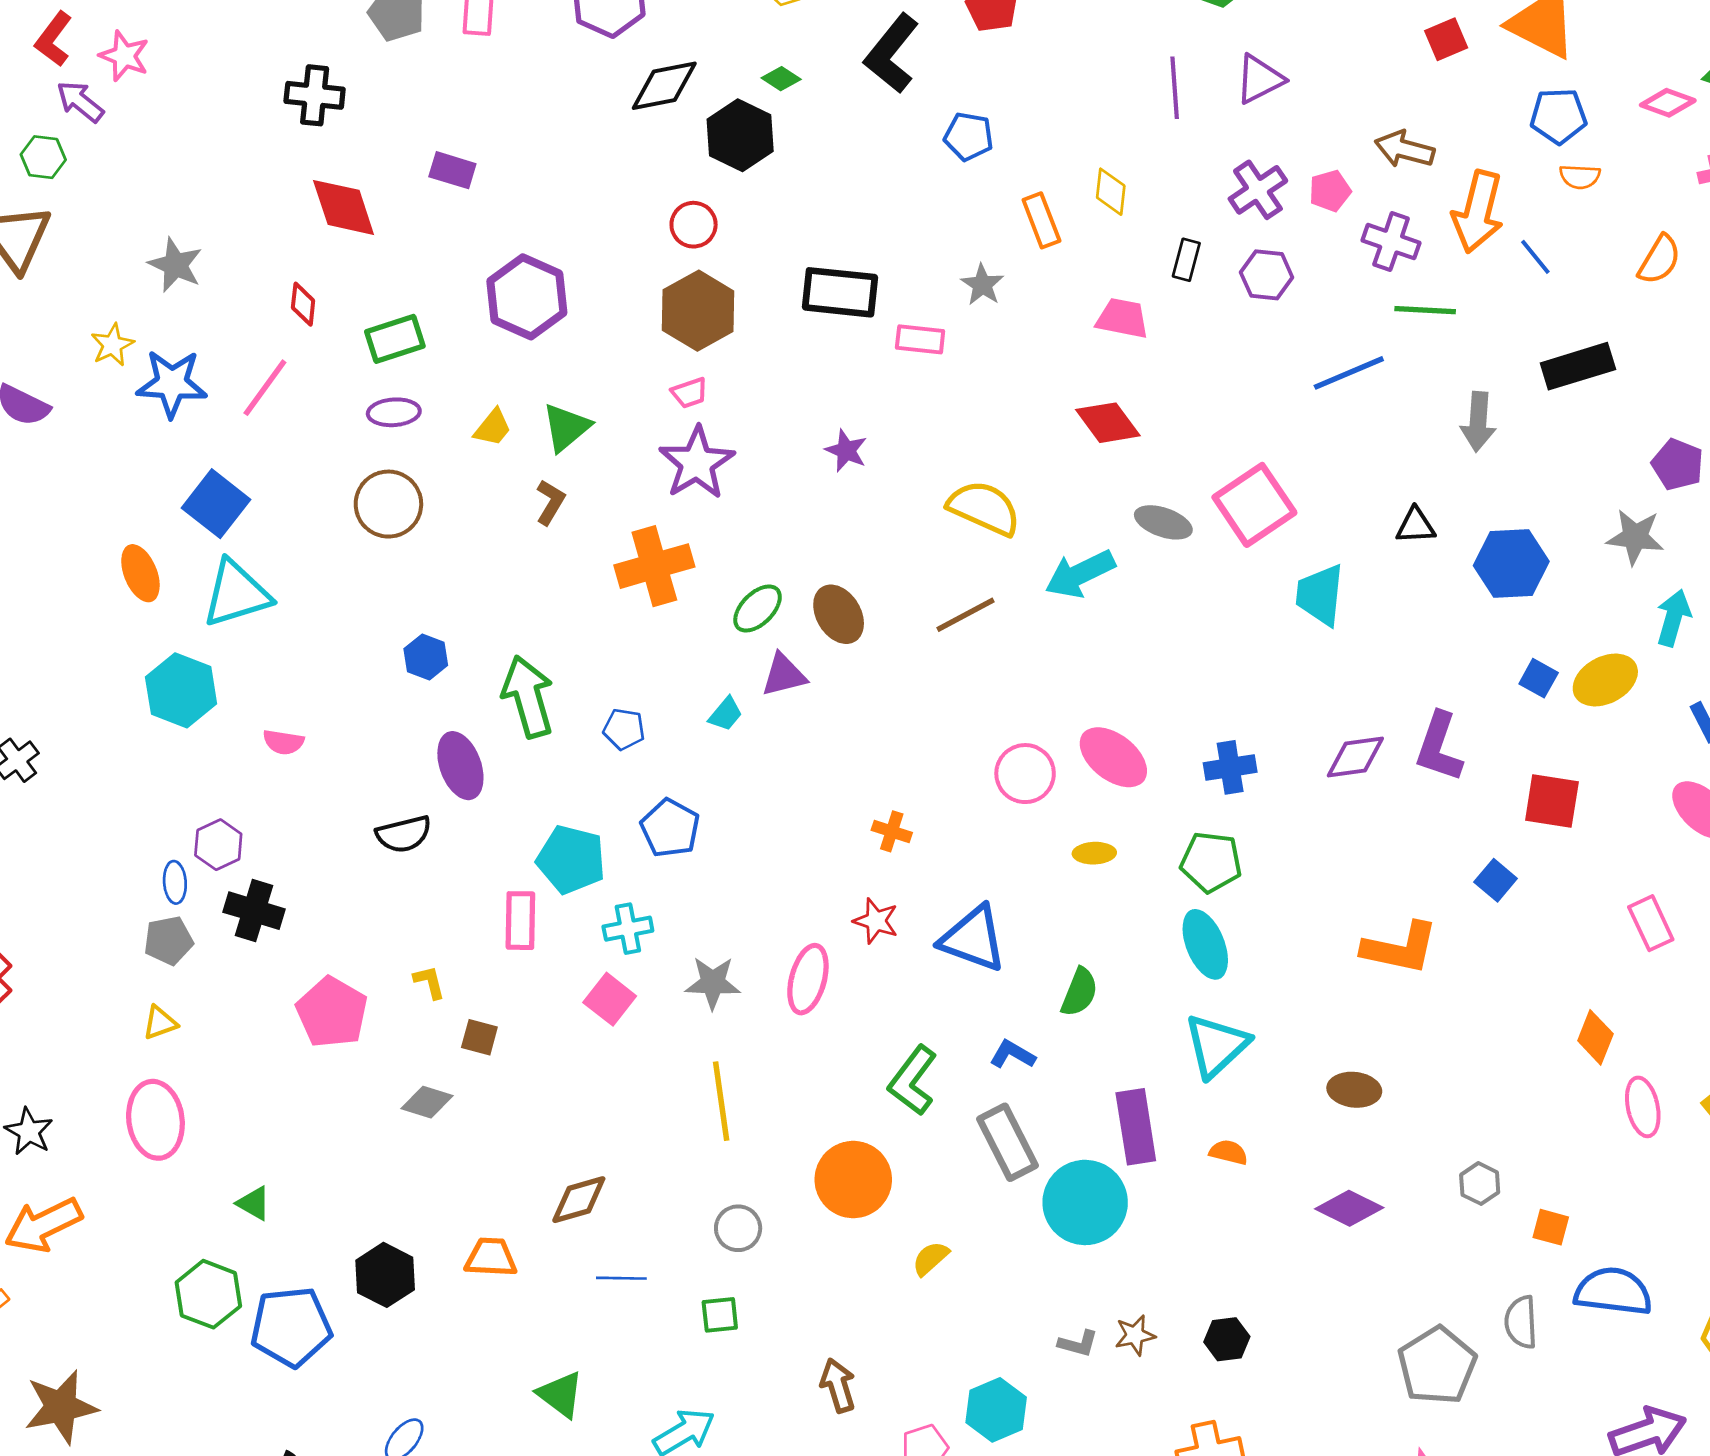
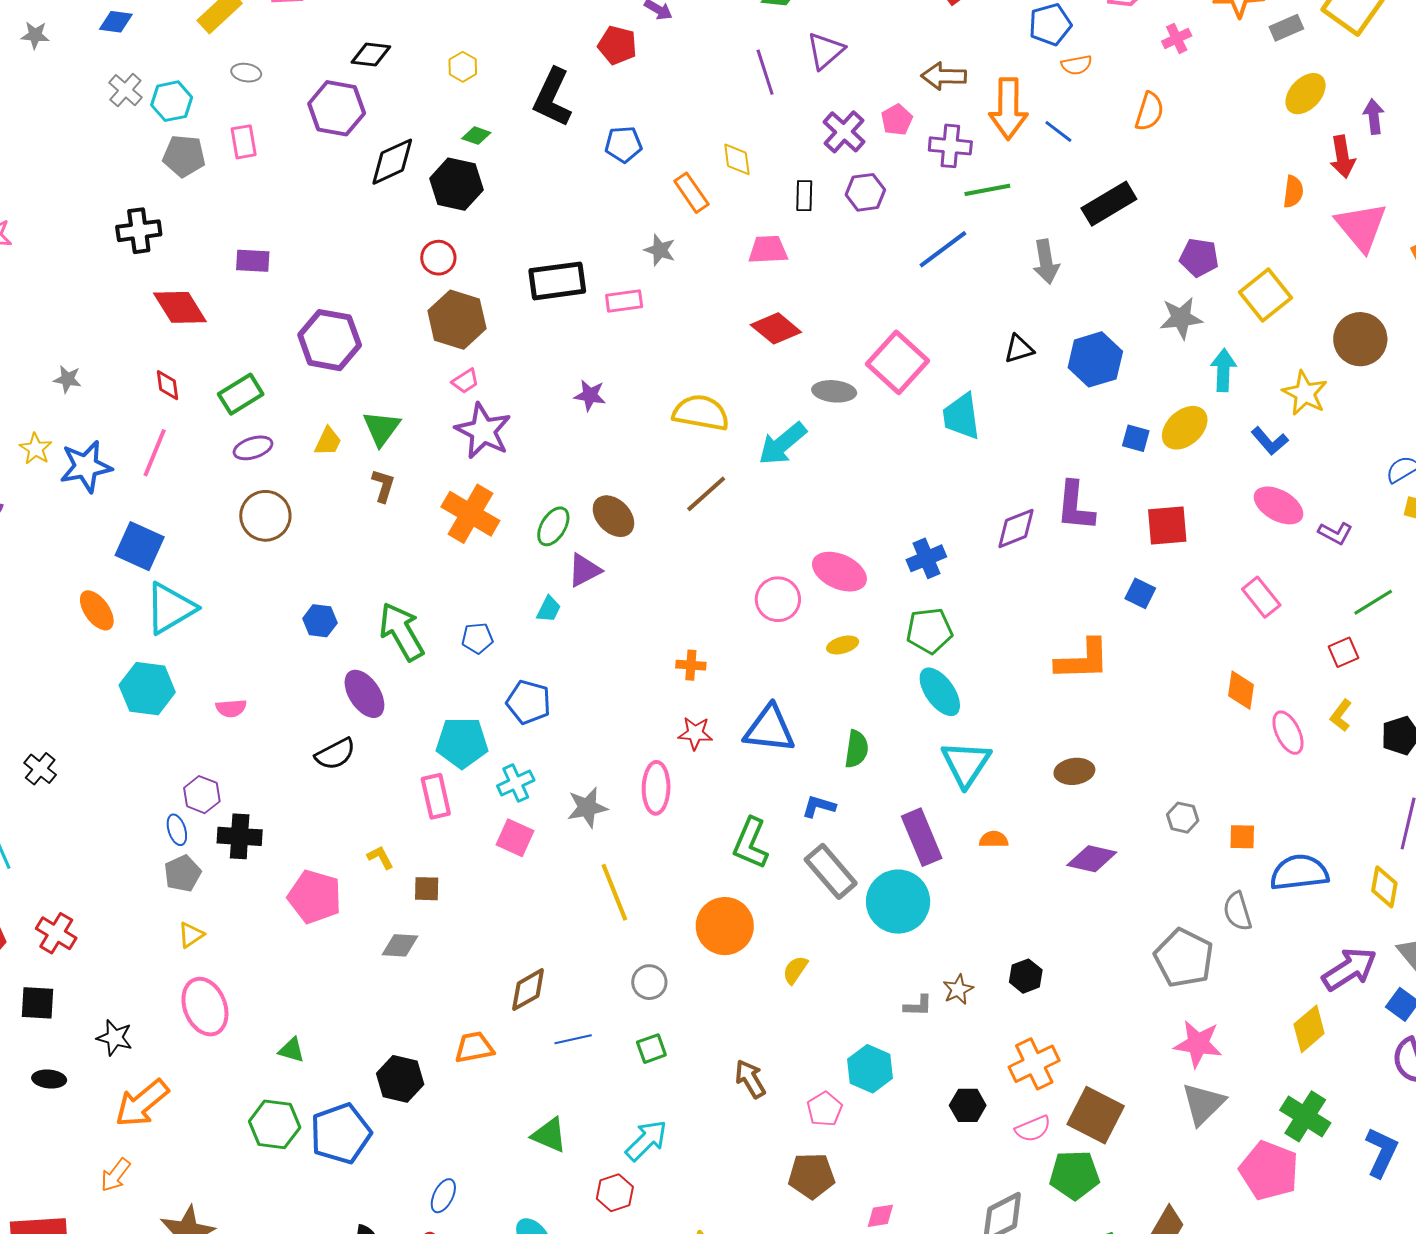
gray star: (175, 265) -> (67, 379), size x0.7
orange cross: (654, 566) -> (470, 514), turned -30

